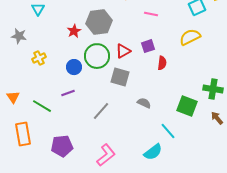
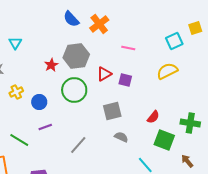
purple square: (148, 46) -> (125, 80), turned 32
red triangle: (123, 51) -> (104, 74), moved
red semicircle: (162, 63) -> (153, 117), moved, turned 32
blue circle: (74, 67) -> (39, 102), moved
gray square: (120, 77) -> (112, 111), moved, turned -30
brown arrow: (217, 118) -> (187, 161), moved

